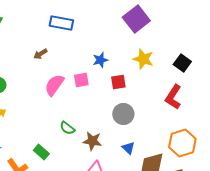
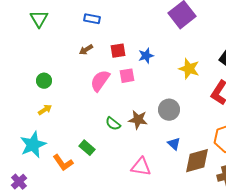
blue rectangle: (61, 23) -> (92, 19), moved, size x0.7
yellow star: (143, 59) -> (189, 69), moved
red square: (118, 82) -> (118, 51), moved
brown star: (92, 141) -> (138, 120), moved

